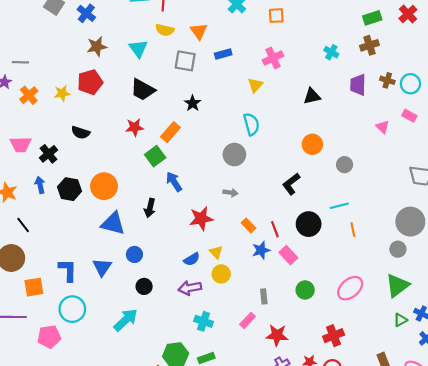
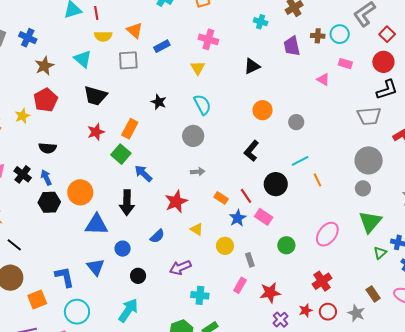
pink cross: (273, 58) -> (208, 39), turned -36
black star: (193, 103) -> (159, 102), moved
blue arrow: (40, 185) -> (46, 177), moved
black arrow: (150, 208) -> (127, 203), size x1.4
blue semicircle: (192, 259) -> (157, 236), moved
yellow circle: (221, 274) -> (225, 246), moved

